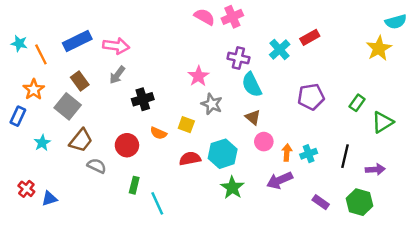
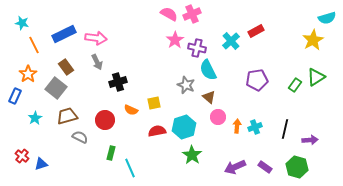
cyan star: (19, 43) -> (22, 23), moved
gray arrow: (117, 75) -> (97, 62), turned -63
pink star: (198, 76) -> (175, 40), moved
gray star: (212, 104) -> (186, 85), moved
green triangle: (383, 122) -> (316, 77), moved
yellow square: (186, 125) -> (154, 103), turned -32
brown trapezoid: (81, 140) -> (67, 116), turned -145
purple arrow: (280, 180) -> (235, 167), moved

